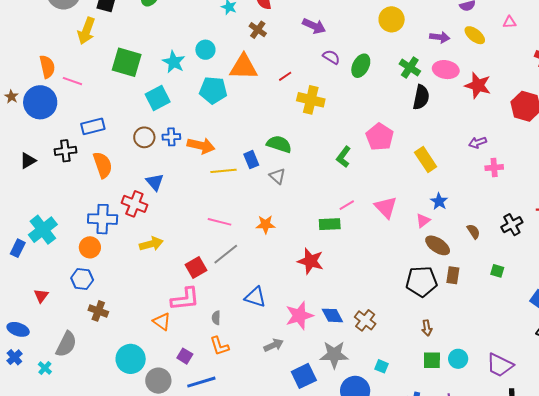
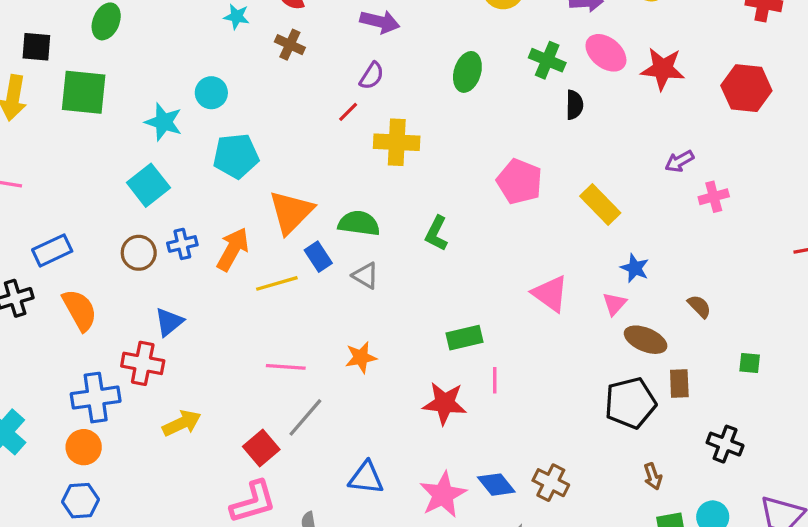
purple semicircle: (331, 57) -> (372, 76), moved, turned 102
green square: (127, 62) -> (84, 92), moved
orange triangle: (244, 67) -> (291, 212), moved, turned -36
pink ellipse: (446, 70) -> (606, 53), turned 40
black semicircle: (421, 97) -> (574, 105), size x0.7
orange arrow: (201, 146) -> (233, 249), turned -64
green L-shape: (344, 157) -> (436, 233), moved
blue triangle: (155, 182) -> (169, 322), turned 42
pink line: (347, 205) -> (495, 380), moved, turned -49
black cross: (512, 225) -> (725, 444), moved, turned -30

